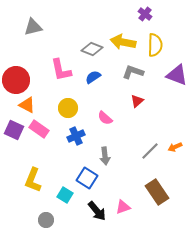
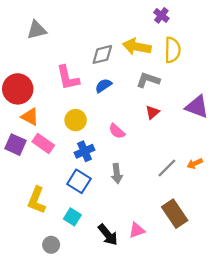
gray diamond: (92, 49) -> (102, 54), turned -35
purple triangle: (177, 75) -> (197, 107), moved
blue square: (87, 178) -> (79, 181), moved

